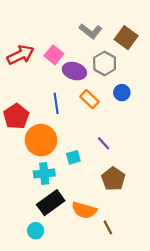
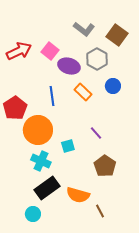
cyan cross: (44, 173) -> (41, 161), turned 30

